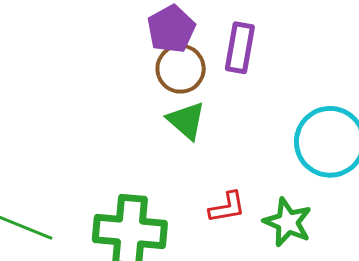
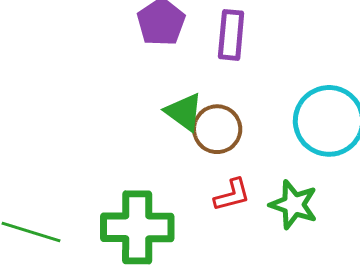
brown circle: (181, 69) -> (217, 129), moved

